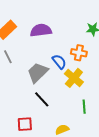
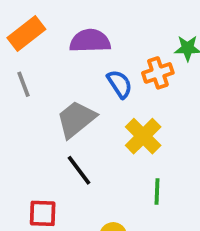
orange cross: (79, 53) -> (158, 73), moved, turned -35
blue semicircle: (59, 62) -> (120, 84), moved

